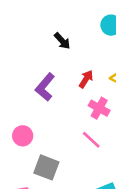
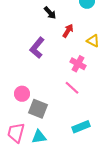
red arrow: (86, 79) -> (68, 31), moved
pink circle: (23, 136) -> (22, 94), moved

